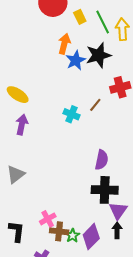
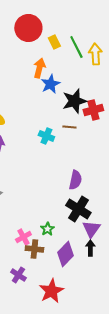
black star: (98, 55) -> (74, 101), moved
brown line: (95, 105) -> (69, 127), turned 56
black cross: (105, 190) -> (78, 209), turned 30
green star: (73, 236) -> (47, 229), moved

